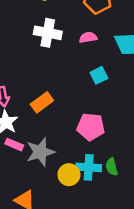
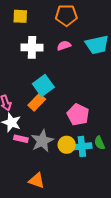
cyan square: (99, 75) -> (43, 86), moved, size x1.5
pink pentagon: (91, 127) -> (78, 115), turned 30
yellow circle: (69, 175) -> (67, 145), moved

